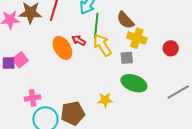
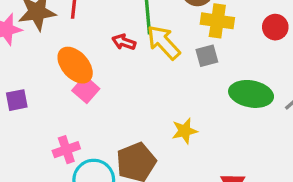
orange ellipse: (62, 48) -> (75, 65), moved
pink square: (20, 60) -> (86, 90), moved
green ellipse: (134, 83) -> (251, 94), moved

